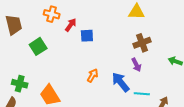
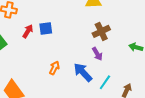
red arrow: (71, 25) -> (28, 31), moved
cyan line: (142, 94) -> (105, 82), turned -56

